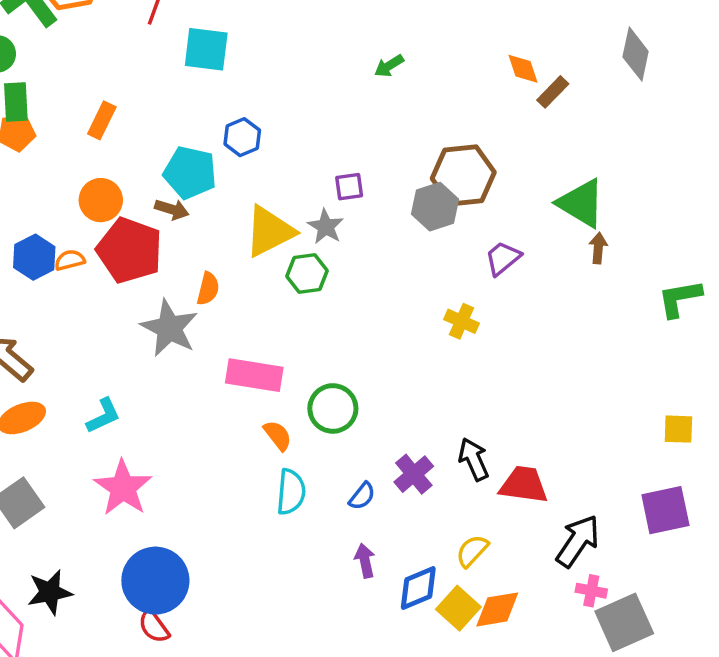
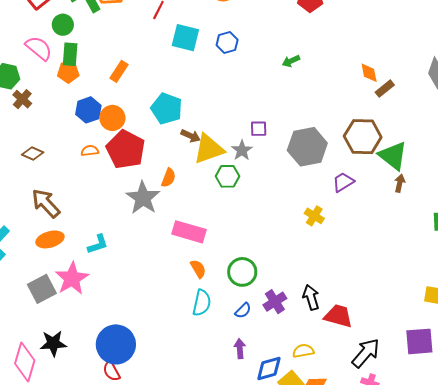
blue hexagon: (242, 137) -> (227, 42), moved
brown hexagon: (463, 175) -> (363, 137), moved
gray hexagon: (435, 207) -> (307, 147), size x1.4
brown arrow: (172, 209) -> (191, 136), moved
blue hexagon: (34, 257) -> (88, 110), moved
green circle: (333, 408) -> (242, 272), moved
pink star: (123, 488) -> (72, 279), moved
yellow semicircle: (472, 551) -> (303, 351), turned 30

